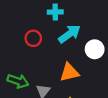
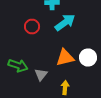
white circle: (95, 49) -> (88, 58), moved

